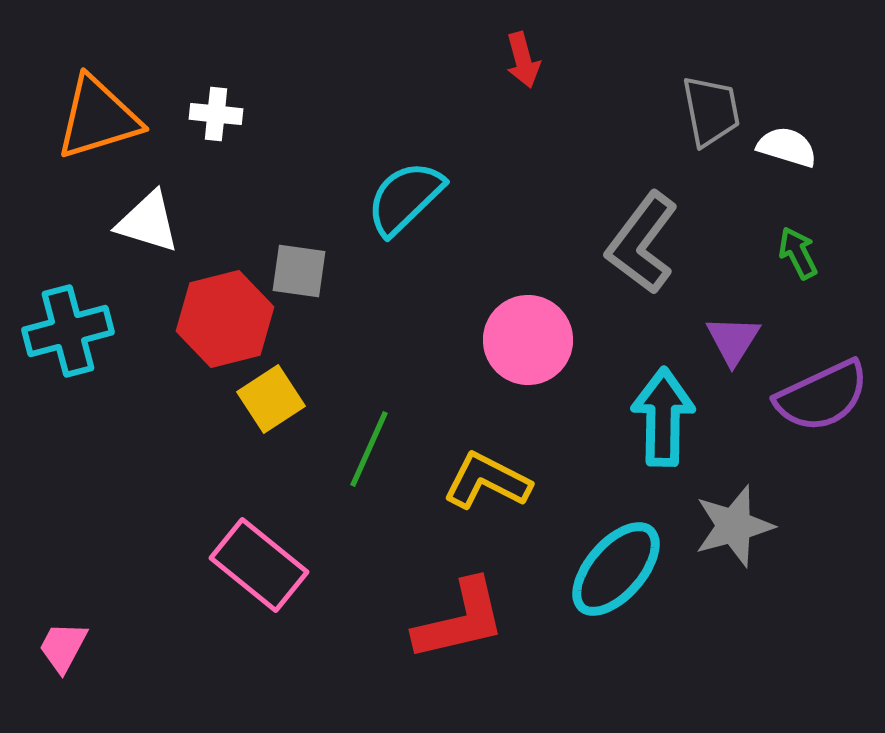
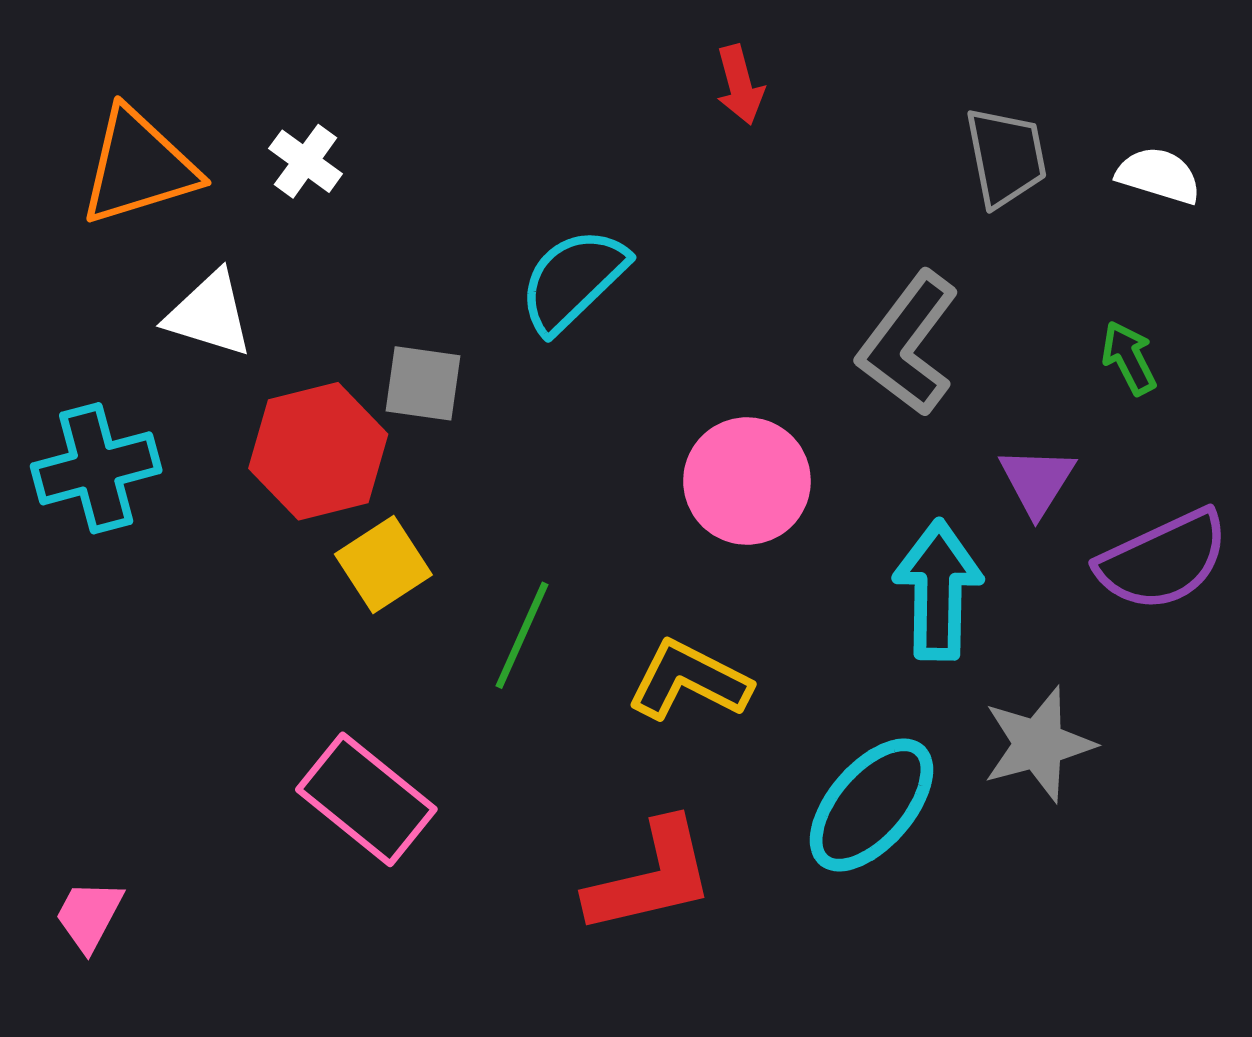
white cross: (216, 114) -> (306, 161), turned 30
white semicircle: (787, 147) -> (1159, 175), moved

